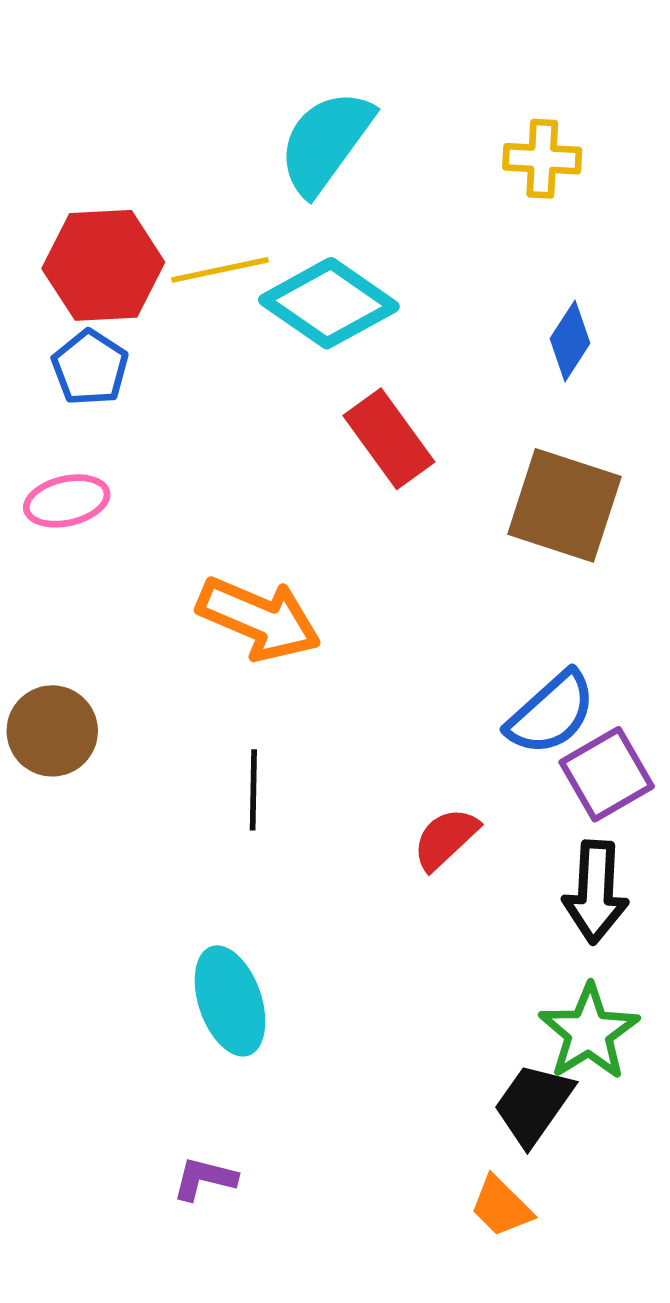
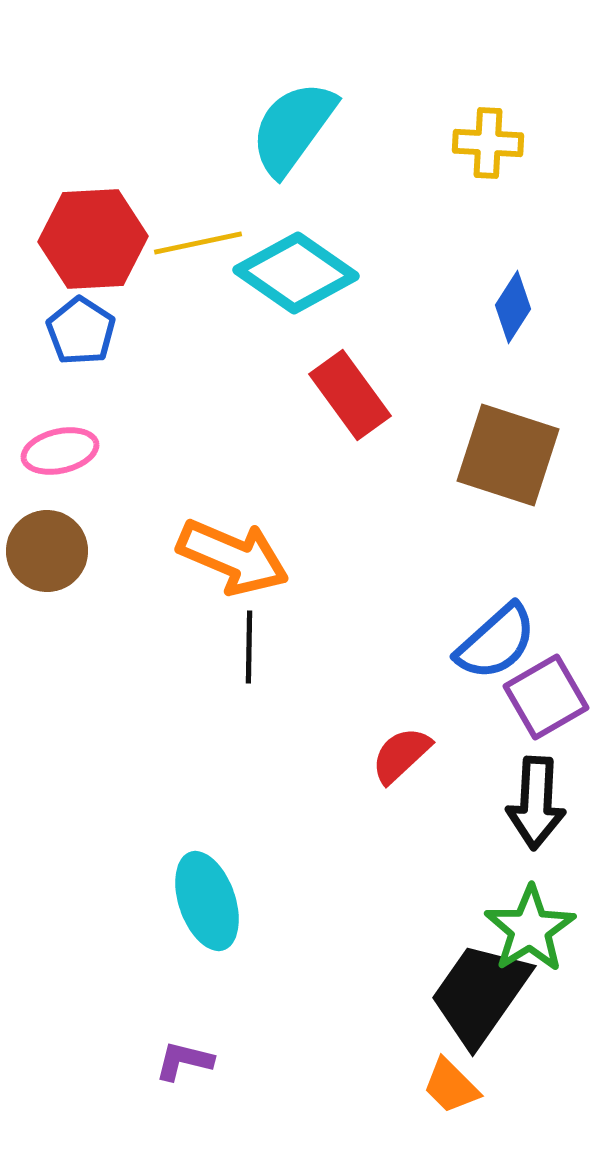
brown circle: (52, 731) -> (47, 551), moved
black line: (253, 790) -> (249, 647), moved
black trapezoid: (533, 1104) -> (480, 994), size x1.4

